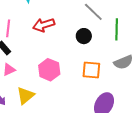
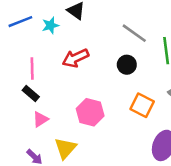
orange square: (91, 70) -> (142, 105), turned 30

